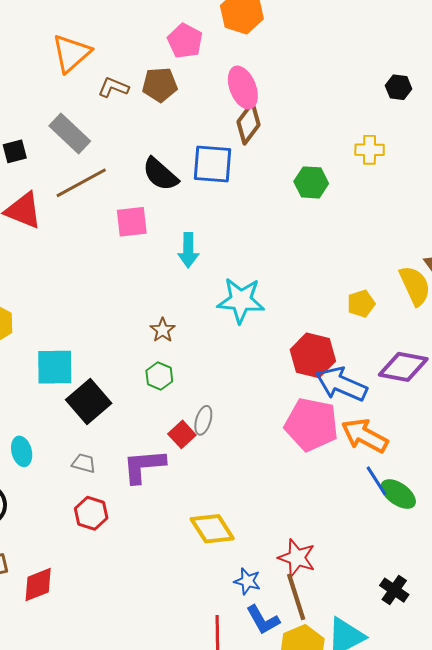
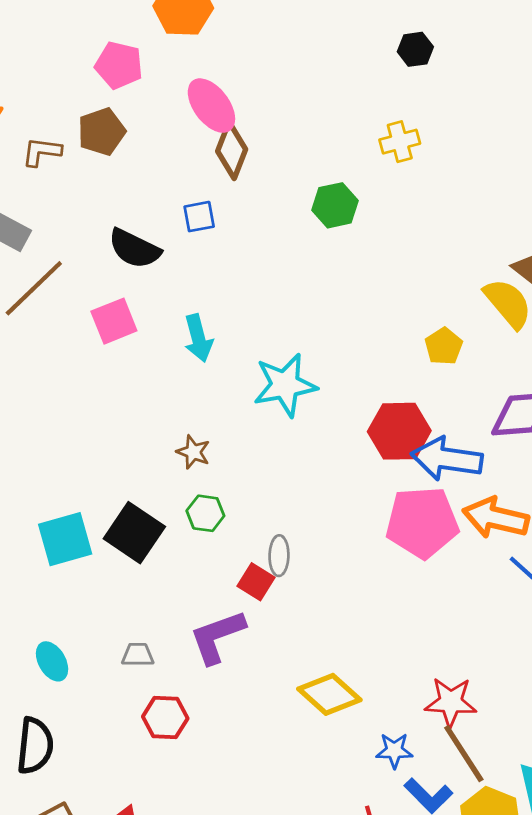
blue square: (212, 164) -> (199, 217), size x0.6
black square: (89, 401) -> (134, 533), moved

